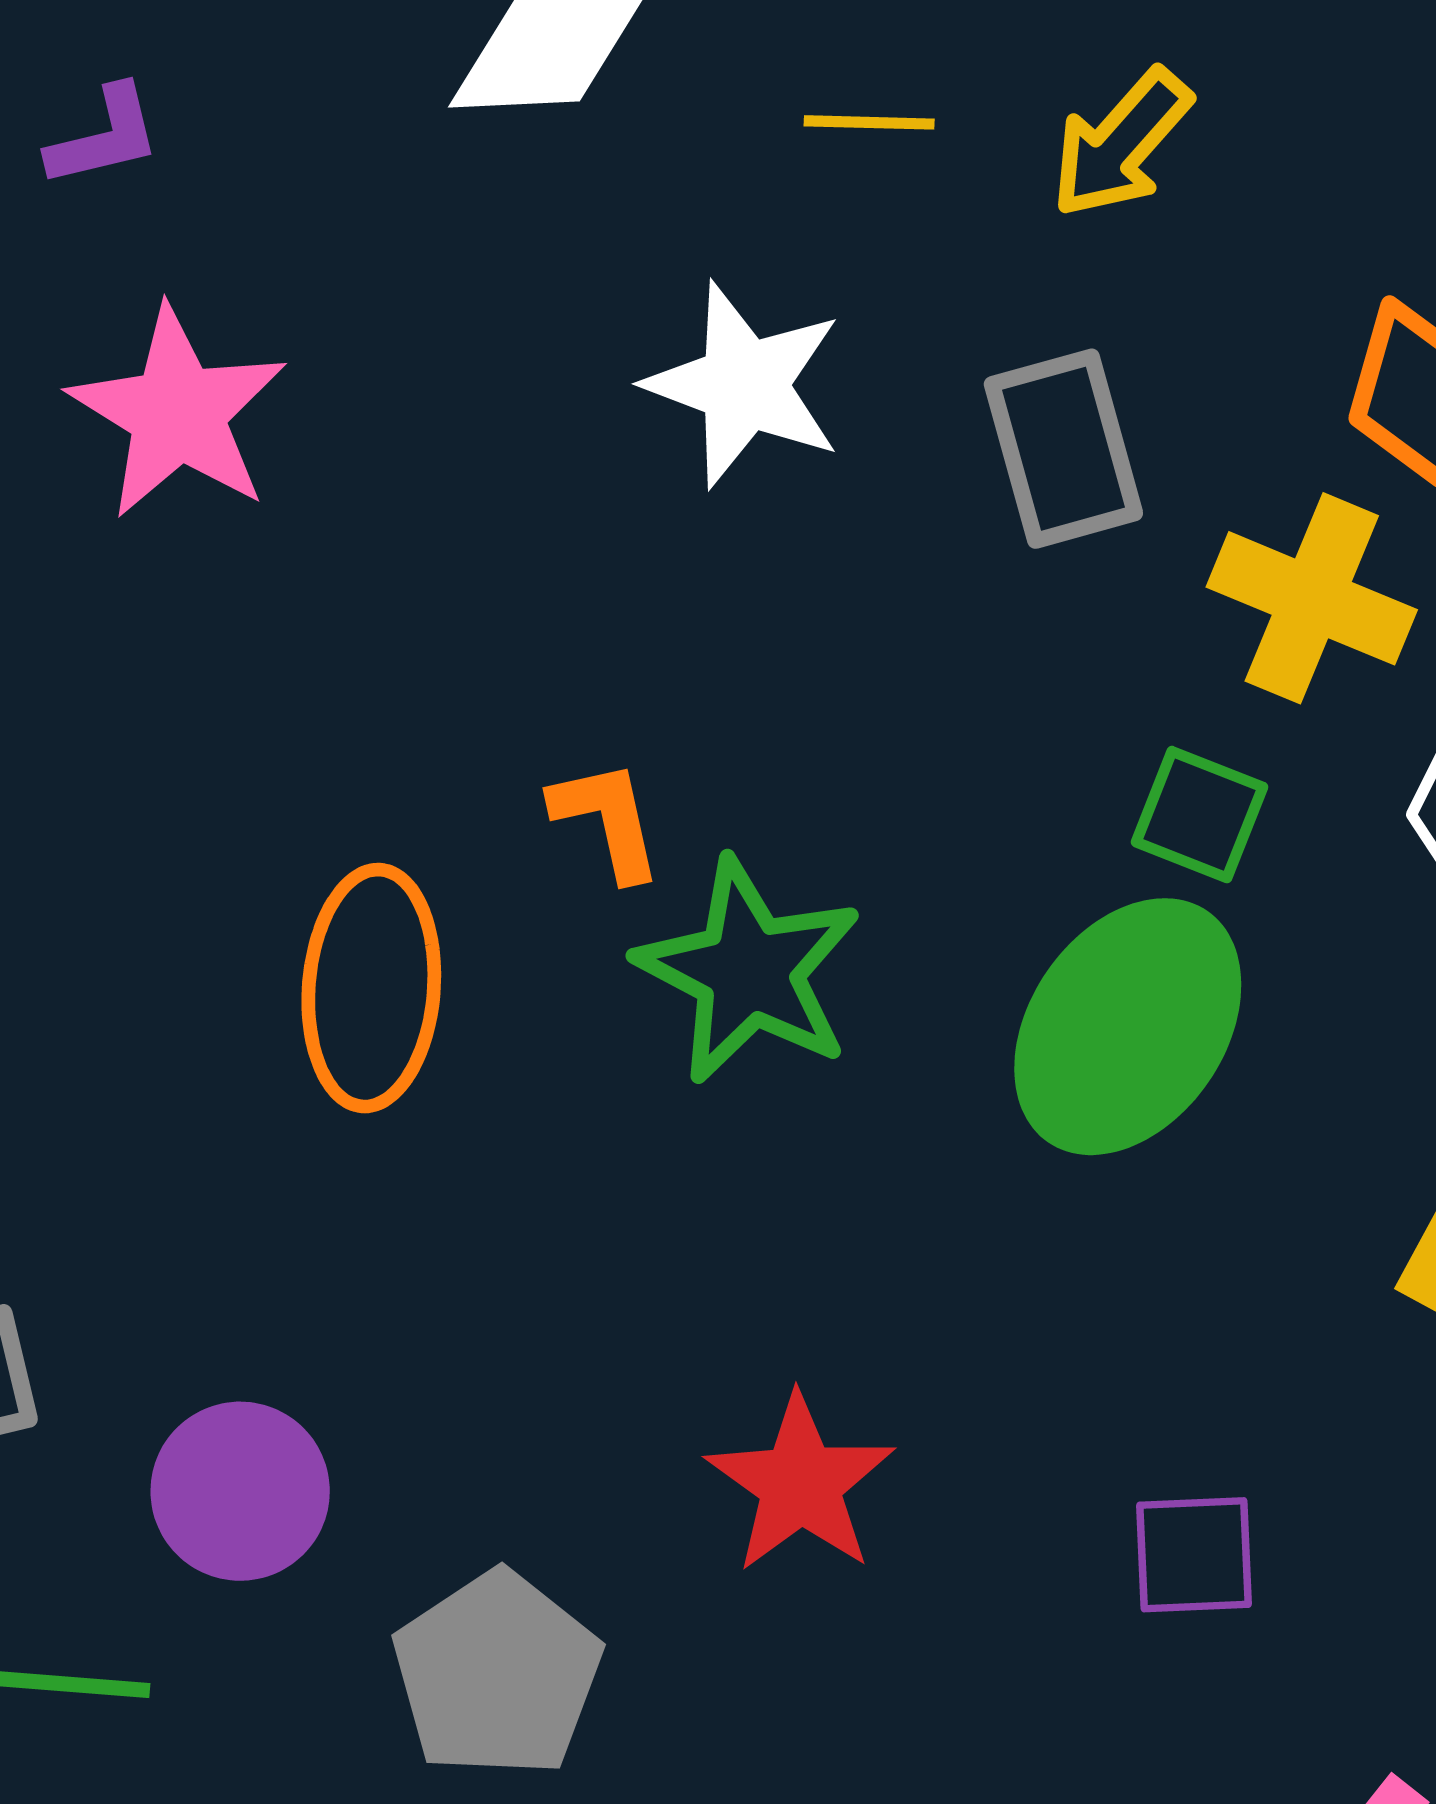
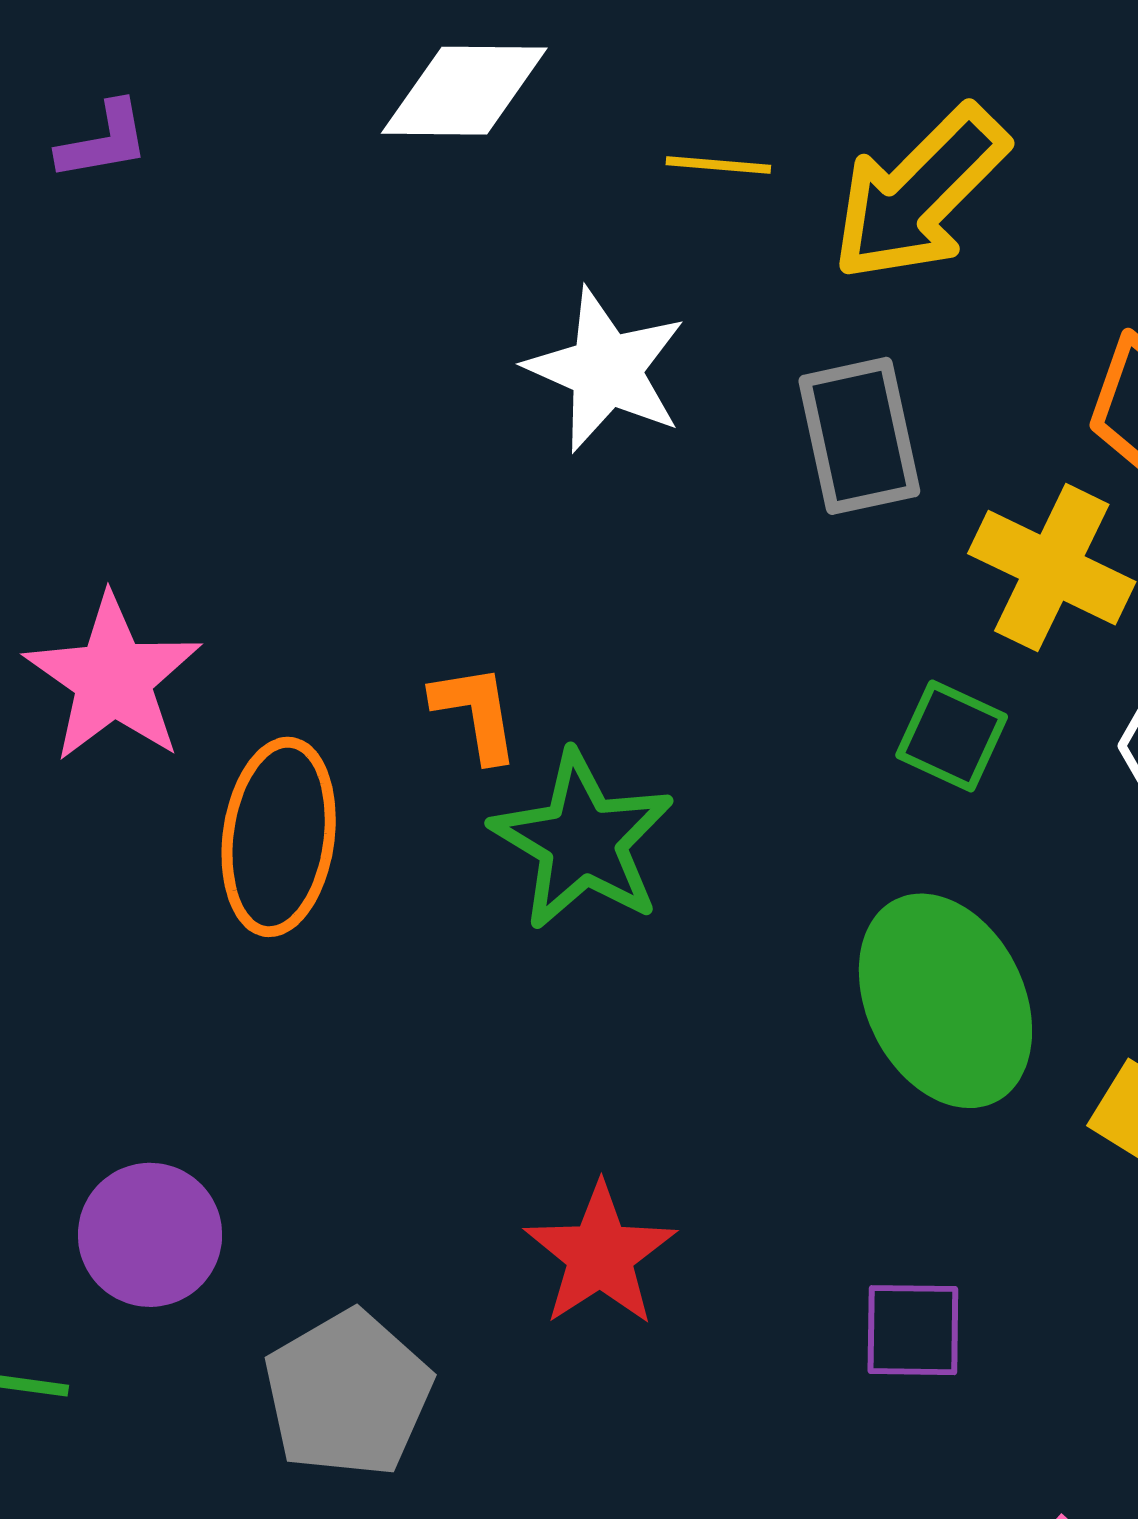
yellow arrow: (1121, 144) -> (919, 194), size x1.5
pink star: (178, 413) -> (113, 678), moved
green ellipse: (1128, 1027) -> (945, 1001), moved, turned -64

